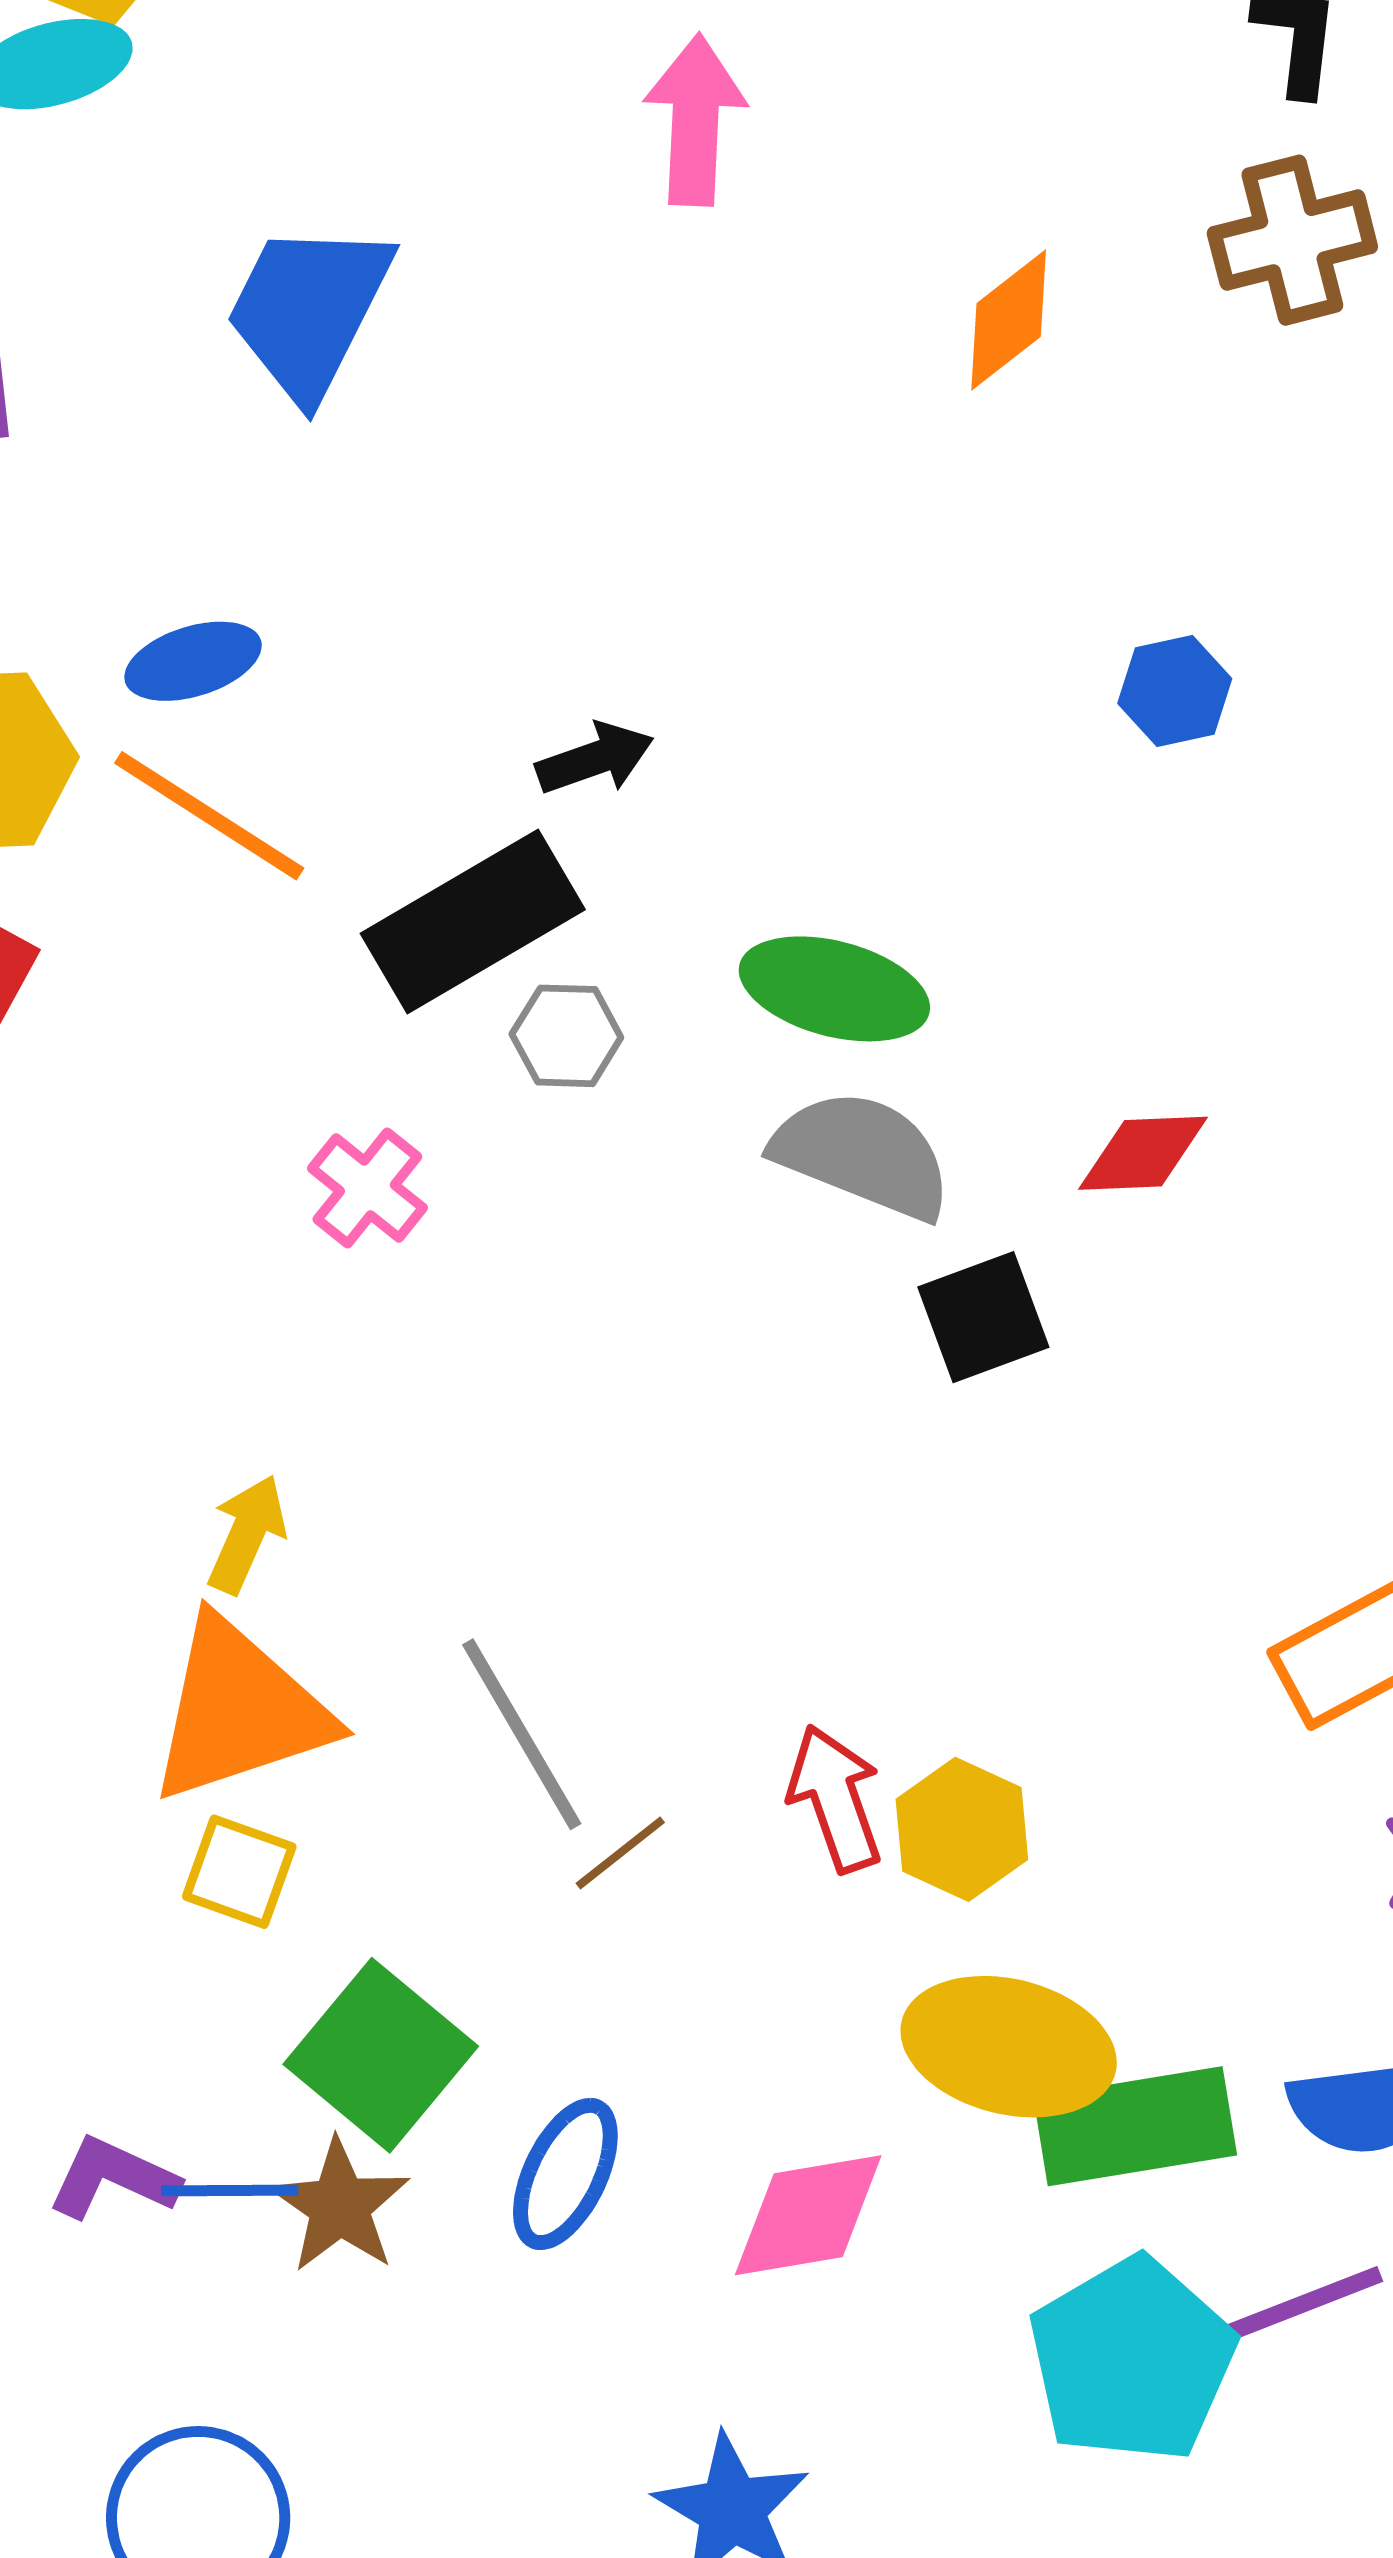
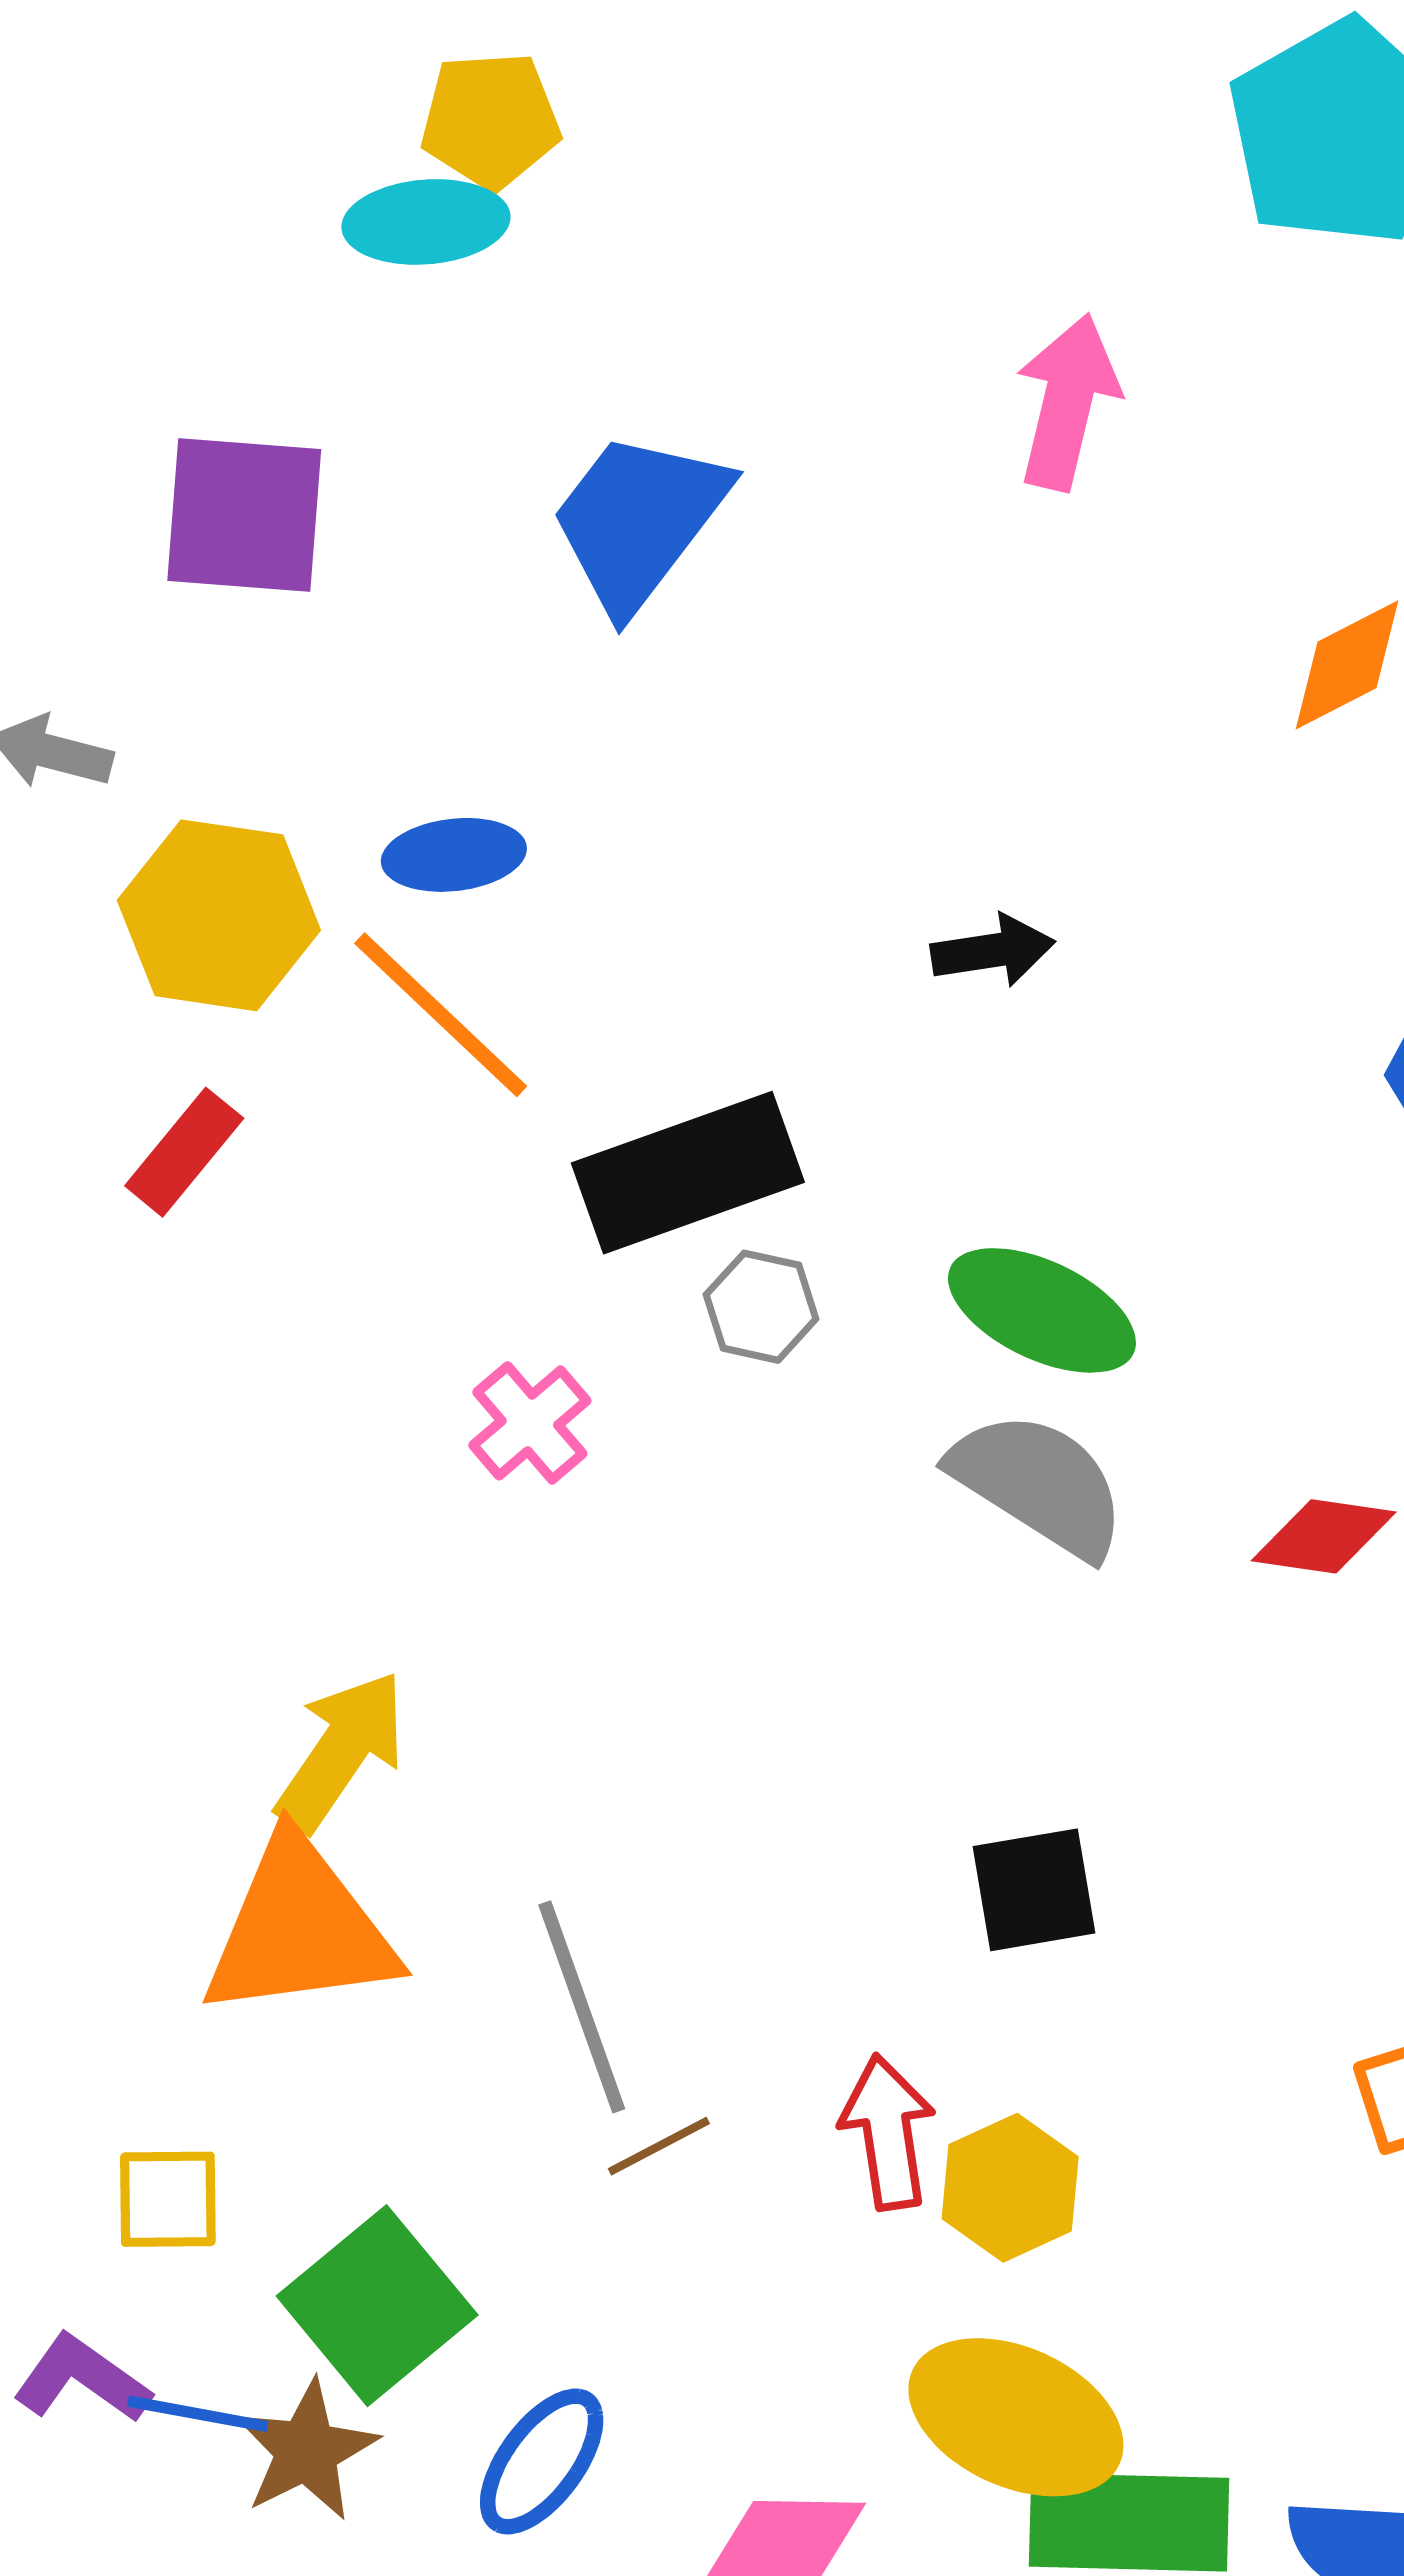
black arrow: (595, 759) -> (993, 951), moved
black square: (983, 1317) -> (1034, 1890), moved
yellow arrow: (247, 1534) -> (341, 1751), size x1.4
yellow square: (239, 1872) -> (168, 2199), moved, turned -31

